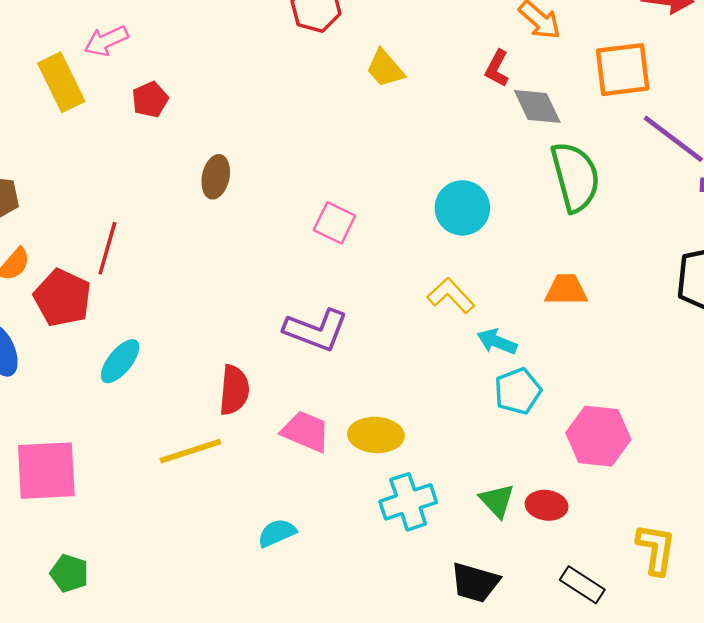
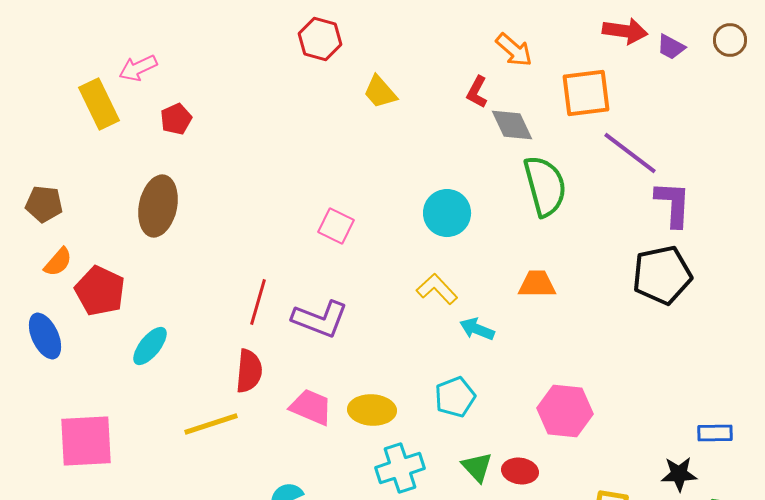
brown ellipse: (216, 177) -> (158, 206), moved, size x1.6
red line: (107, 248) -> (258, 302), moved
cyan pentagon: (518, 391) -> (455, 397), moved

